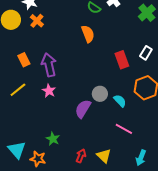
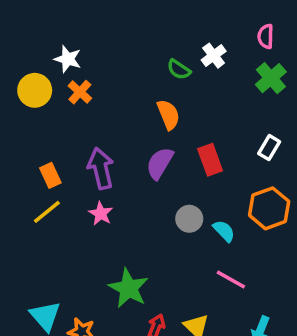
orange rectangle: (24, 60) -> (50, 175), moved
red rectangle: (122, 60) -> (210, 160), moved
purple semicircle: (83, 109) -> (160, 163), moved
green star: (53, 139) -> (128, 288), moved, size x1.6

